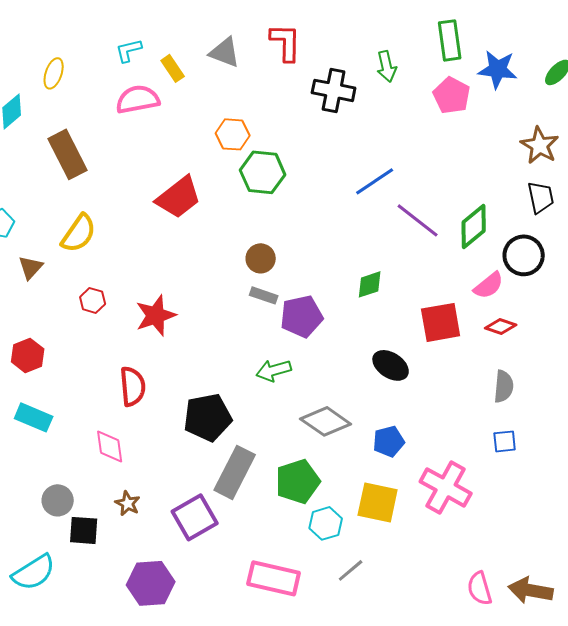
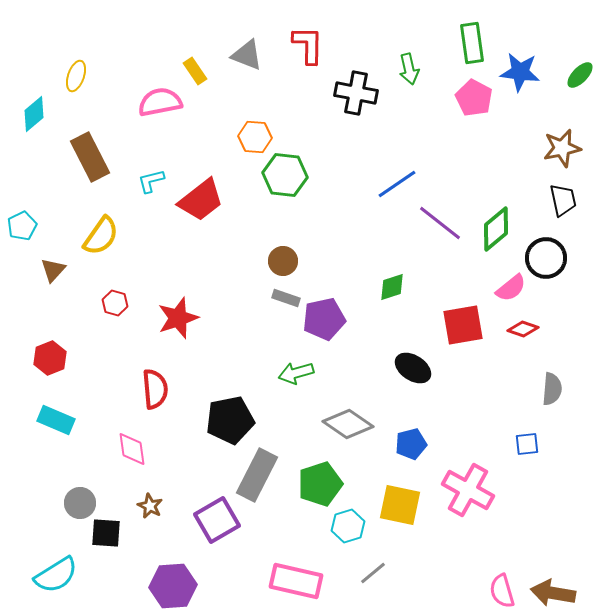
cyan L-shape: (129, 50) -> (151, 181), moved
brown star: (540, 145) -> (562, 148), turned 30
gray semicircle: (504, 386) -> (552, 389), moved

